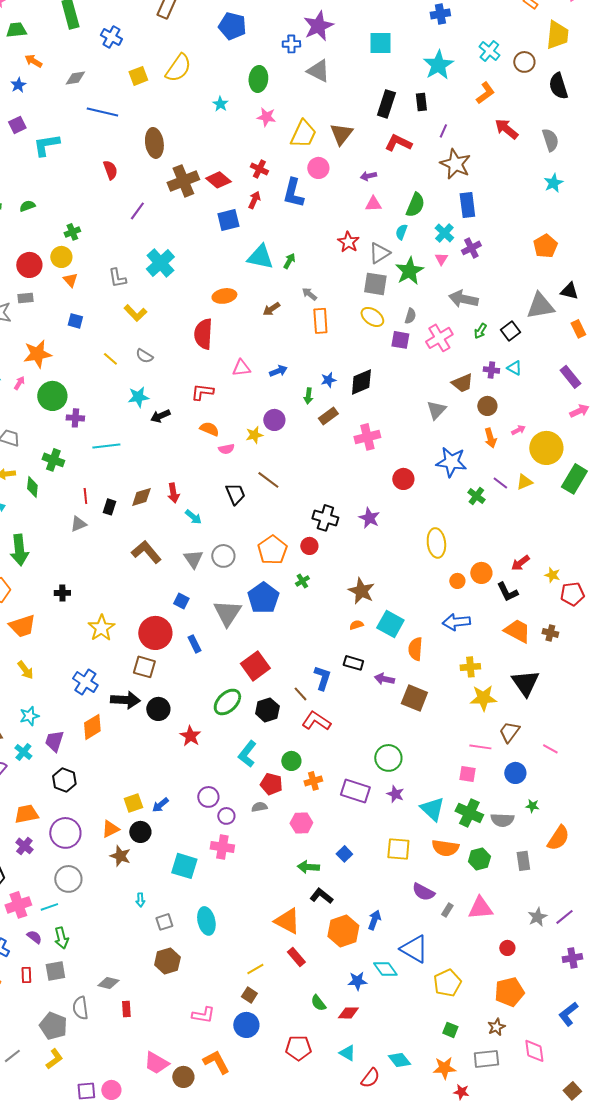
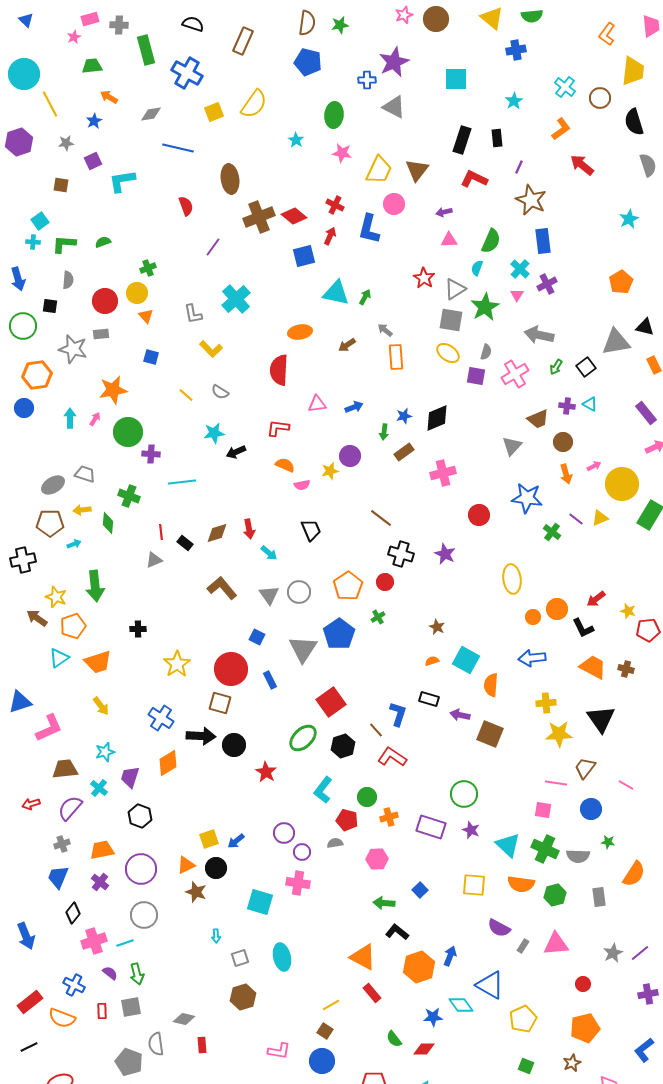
blue cross: (111, 37) -> (187, 73), size x1.4
cyan star: (438, 65) -> (514, 101), size x0.6
gray semicircle: (550, 140) -> (648, 165), moved
brown line: (268, 480) -> (381, 518), moved
black rectangle: (109, 507) -> (185, 543), turned -70
brown star: (361, 591) -> (437, 627), size x0.6

